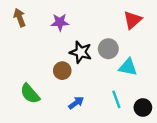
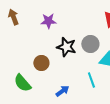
brown circle: (62, 71) -> (41, 63), moved
cyan line: (116, 99) -> (91, 80), moved

